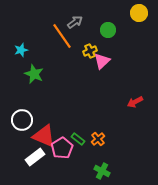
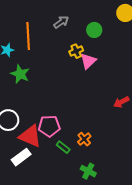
orange line: (62, 36) -> (28, 36), moved, turned 32
green rectangle: (78, 139) -> (63, 147), moved
pink pentagon: (62, 148) -> (49, 126), moved, turned 30

